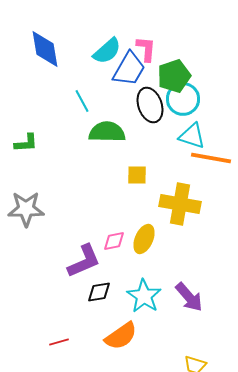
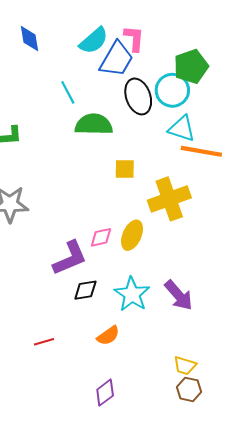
blue diamond: (45, 49) -> (30, 39), size x0.7
green pentagon: (174, 76) -> (191, 66), moved
yellow cross: (180, 204) -> (169, 199), turned -30
orange semicircle: (121, 336) -> (108, 336), size x0.7

